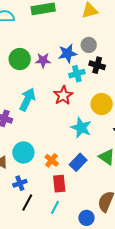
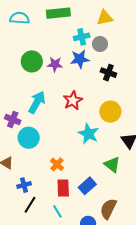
gray circle: (89, 45) -> (100, 44), moved
cyan cross: (77, 74) -> (82, 37), moved
cyan circle: (23, 152) -> (29, 138), moved
blue rectangle: (78, 162) -> (87, 186), moved
cyan line: (55, 207) -> (57, 211), turned -64

